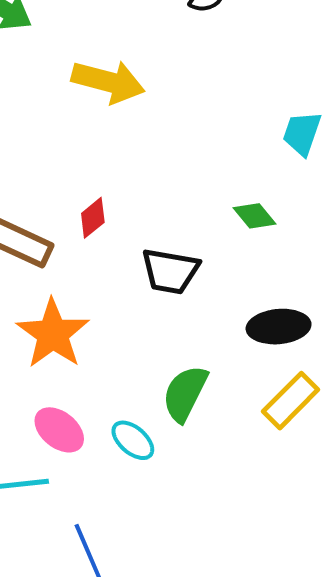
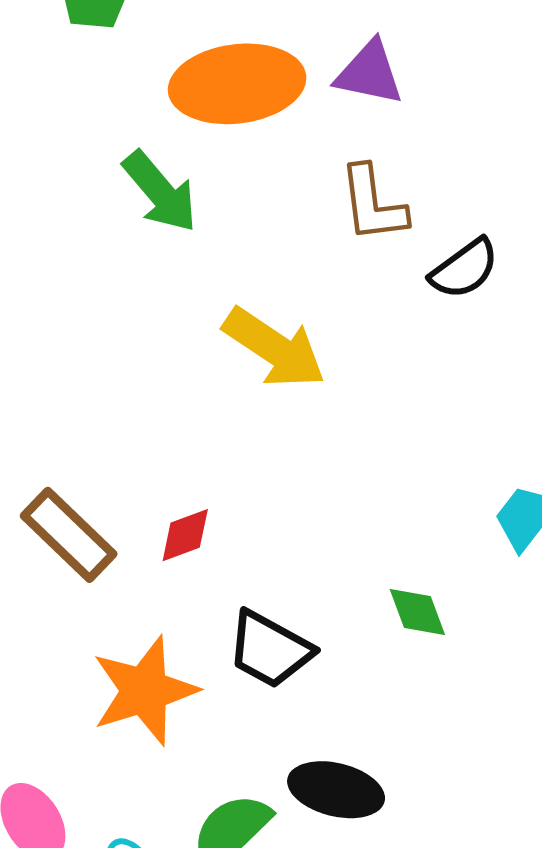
black ellipse: (279, 327) -> (336, 790), moved
orange star: (53, 334) -> (145, 691), moved

